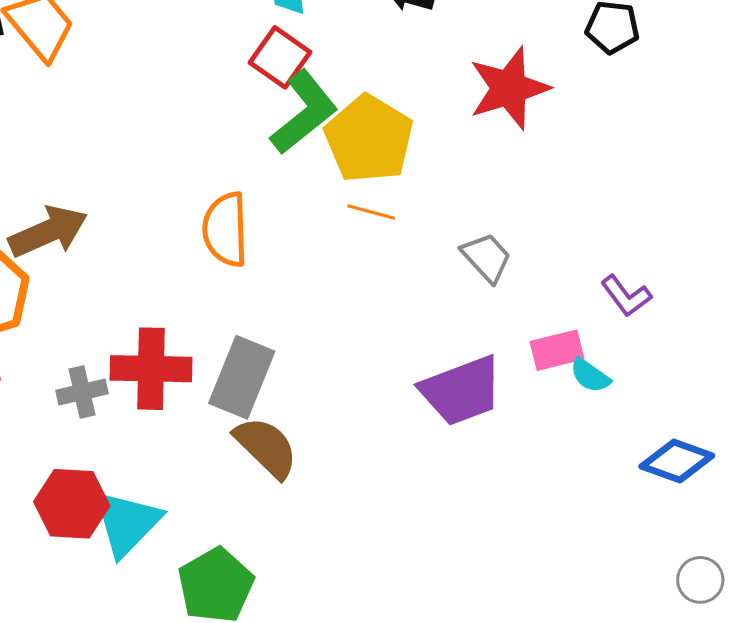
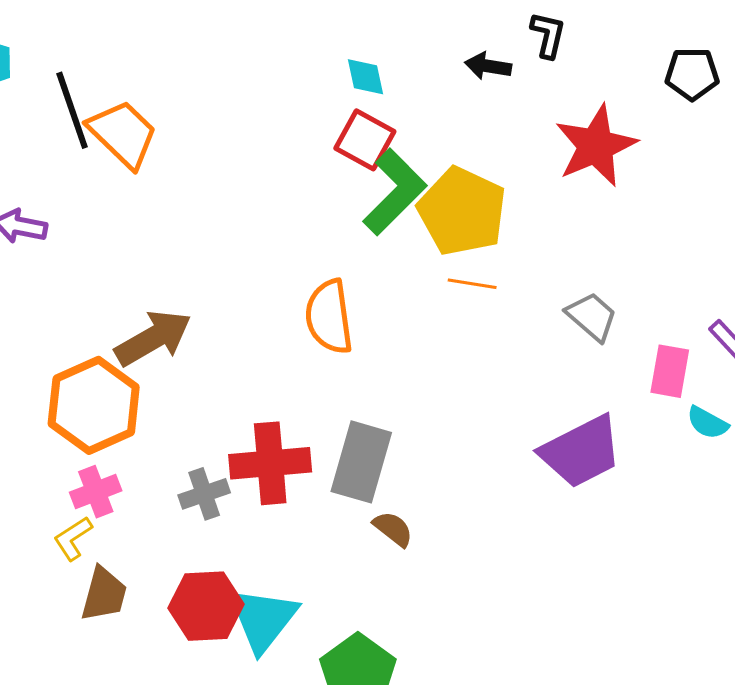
pink rectangle: (557, 350) -> (670, 371), moved, turned -60
brown semicircle: (266, 447) -> (393, 529), size x0.6

